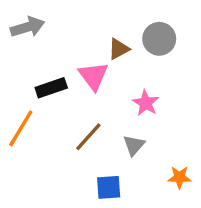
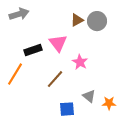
brown triangle: (119, 49) -> (77, 20), moved
pink star: (146, 103) -> (80, 62), moved
gray triangle: (134, 145) -> (89, 96), moved, turned -32

